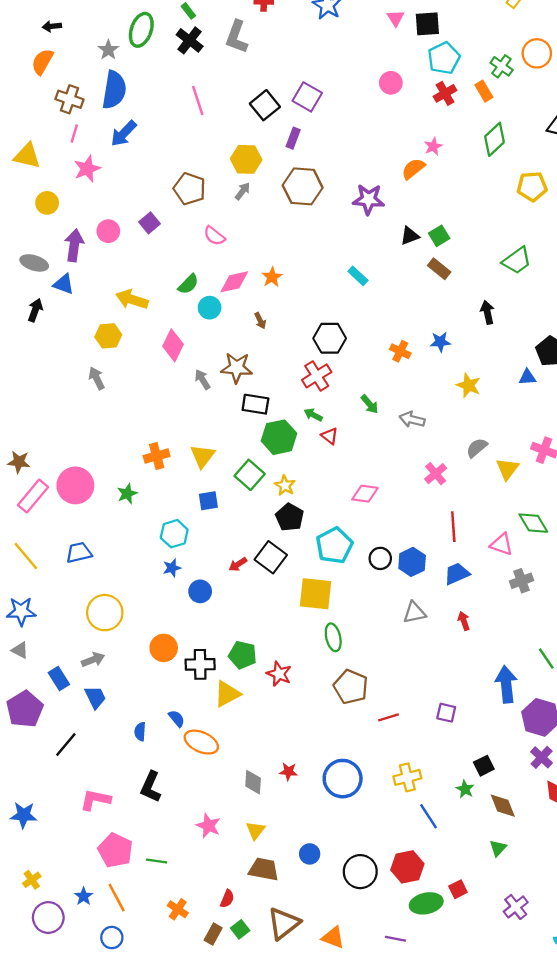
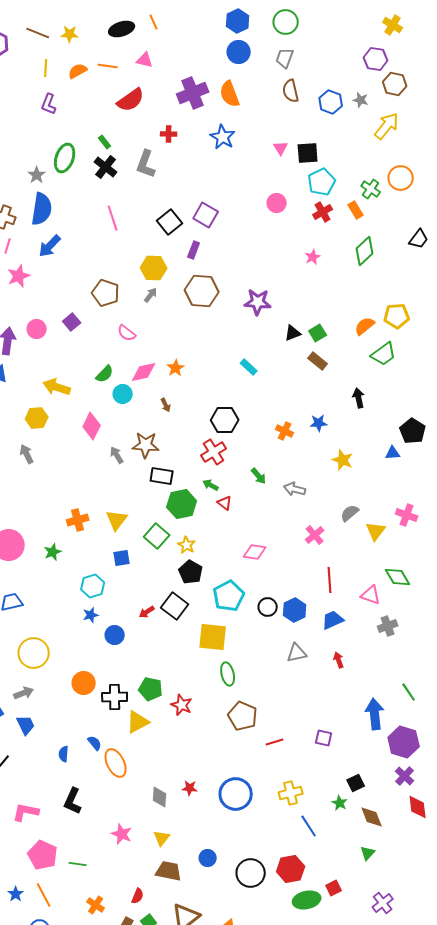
orange semicircle: (413, 169) -> (365, 326), moved
yellow pentagon: (532, 186) -> (397, 316), moved
orange ellipse: (201, 742) -> (116, 763), turned 40

